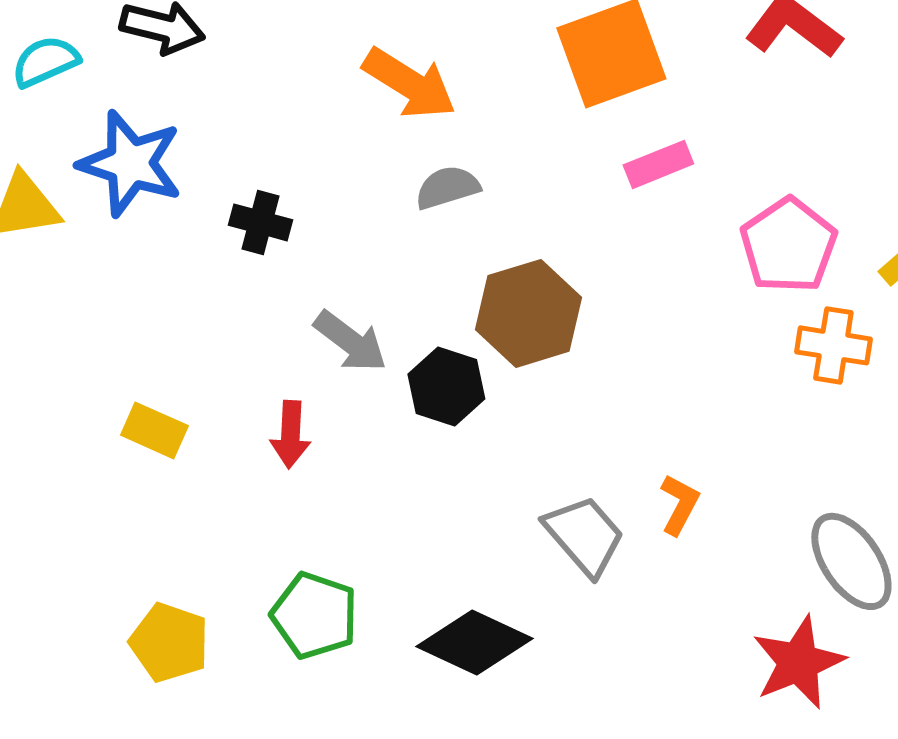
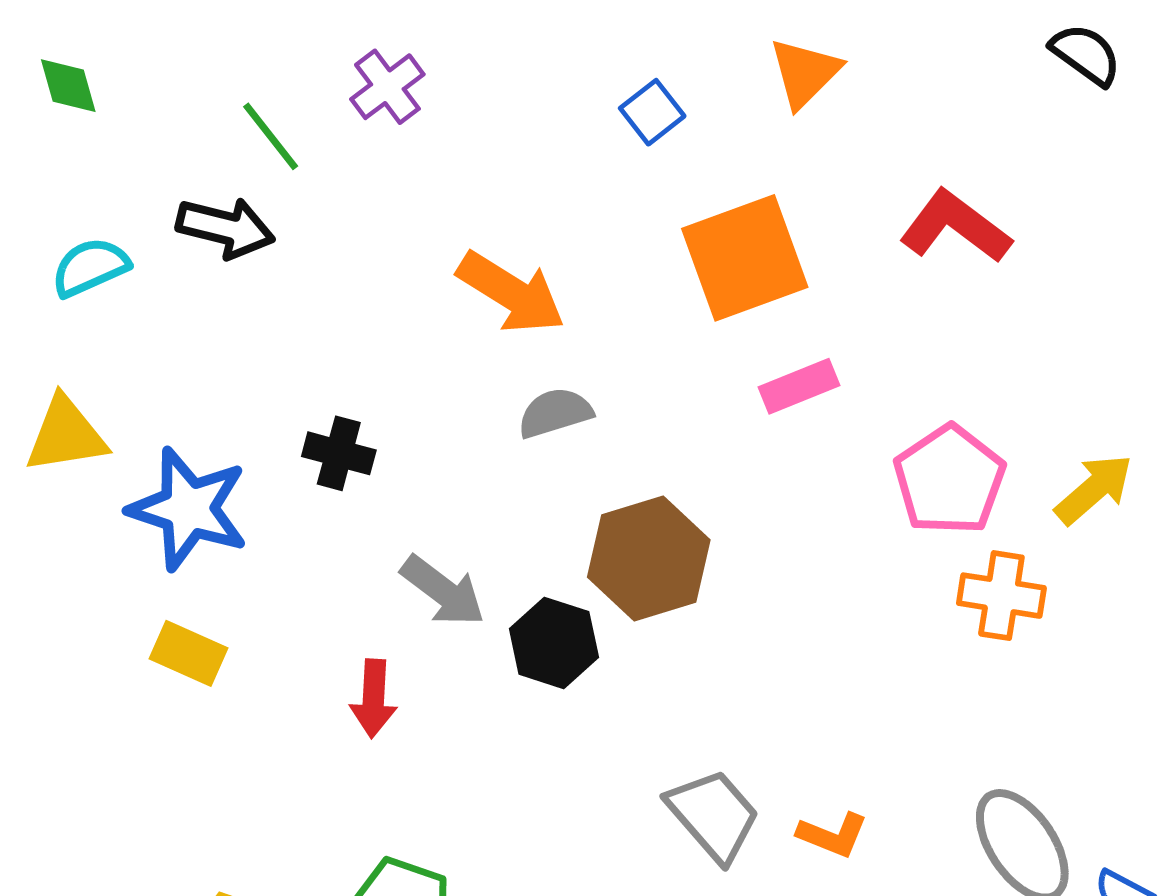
blue star: (130, 163) -> (188, 509), moved
yellow rectangle: (154, 430) -> (188, 653), moved
orange L-shape: (679, 504) -> (833, 835), moved, turned 84

